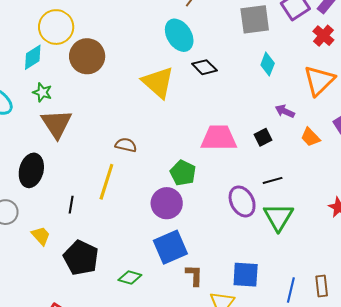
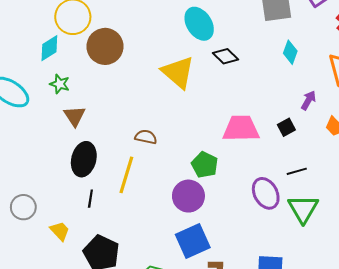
purple arrow: (285, 111) -> (308, 100), turned 96
brown triangle: (57, 124) -> (75, 116), size x0.7
black ellipse: (31, 170) -> (84, 159), moved

